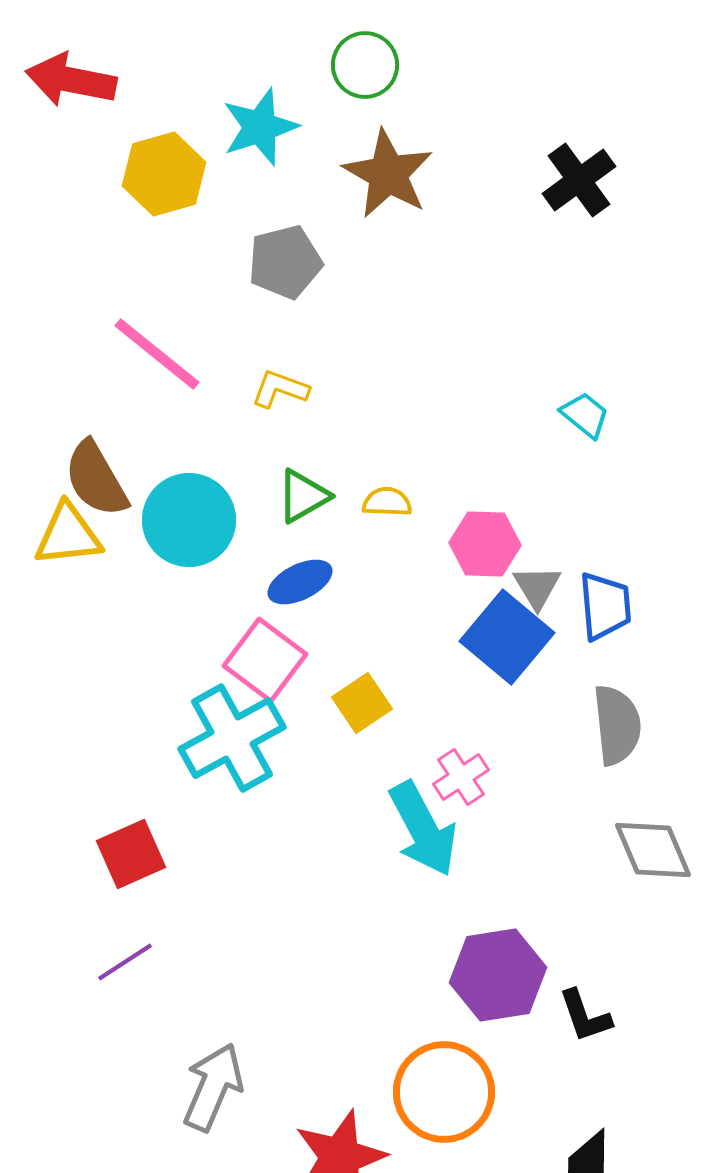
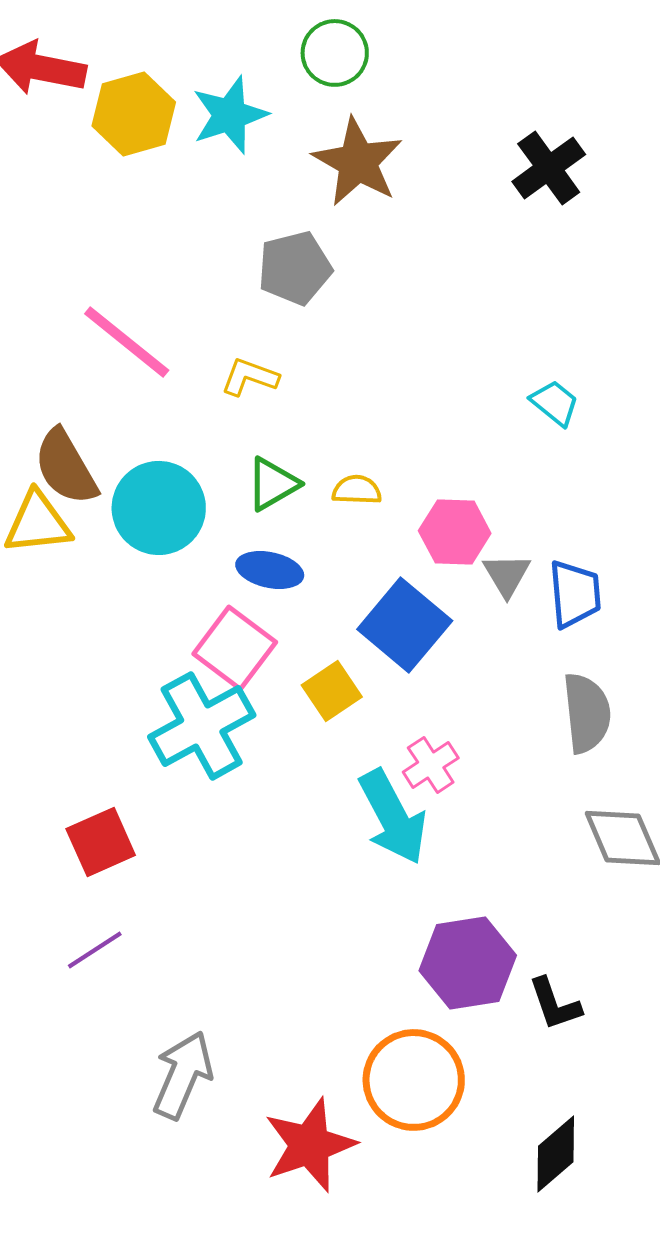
yellow hexagon: (164, 174) -> (134, 114), moved
gray pentagon: (285, 262) -> (295, 268), moved
blue ellipse: (300, 582) -> (270, 570), turned 38
blue square: (507, 637) -> (405, 625), moved

